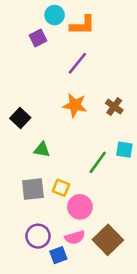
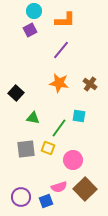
cyan circle: (55, 15) -> (34, 11), moved
cyan square: (124, 150) -> (79, 116), moved
green line: (98, 162) -> (59, 128), moved
pink circle: (80, 207) -> (73, 160), moved
purple circle: (38, 236) -> (21, 197), moved

